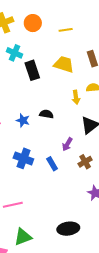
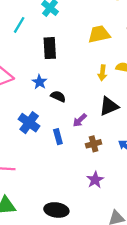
yellow trapezoid: (64, 64) -> (99, 34), turned -45
black rectangle: (32, 70) -> (50, 48), moved
black semicircle: (46, 114) -> (58, 96), moved

